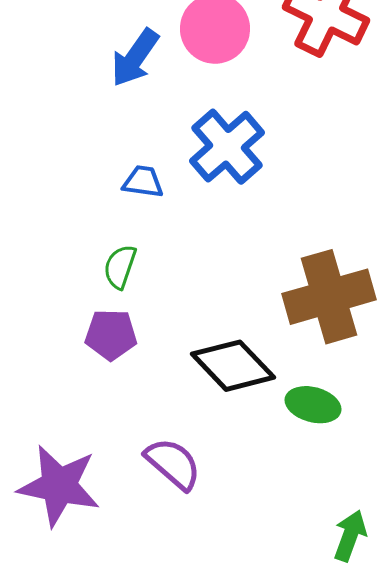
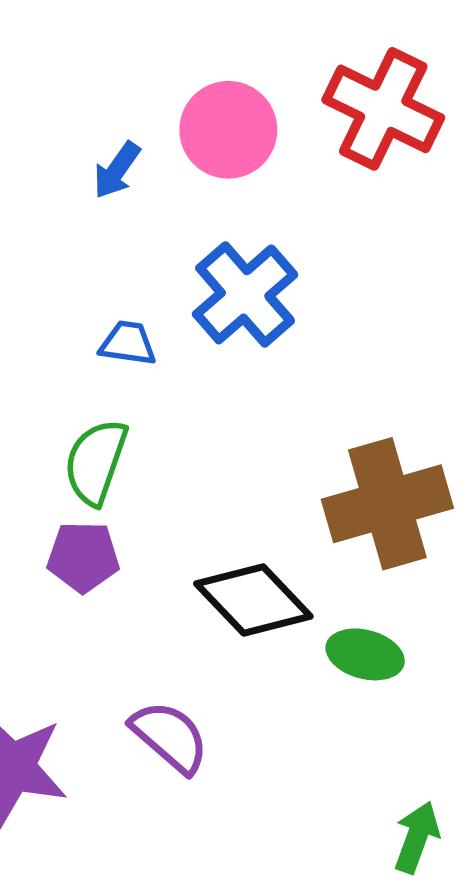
blue arrow: (135, 58) -> (117, 170), size x0.7
green semicircle: (120, 267) -> (96, 462), size x1.4

